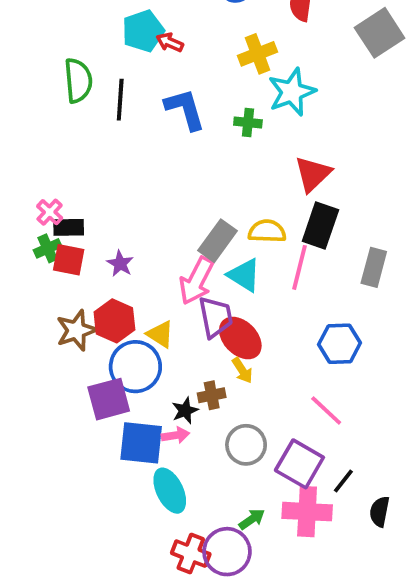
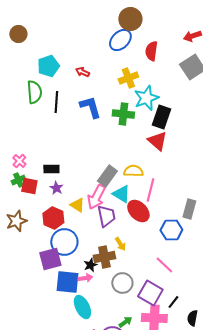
cyan pentagon: (143, 31) -> (48, 66), moved
green cross: (248, 122) -> (123, 114), size x1.5
red triangle: (313, 174) -> (157, 141), turned -35
black rectangle: (320, 225) -> (161, 117), moved
black rectangle: (69, 227) -> (51, 169), moved
gray rectangle: (374, 267) -> (189, 209), moved
brown star: (76, 330) -> (16, 221), moved
yellow triangle: (160, 334) -> (77, 205), moved
red ellipse: (240, 338) -> (138, 211), moved
brown cross: (212, 395) -> (104, 257), size x1.5

